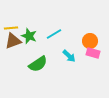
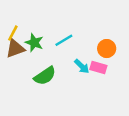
yellow line: (11, 28) -> (13, 33), turned -56
pink rectangle: (93, 53) -> (98, 67), moved

